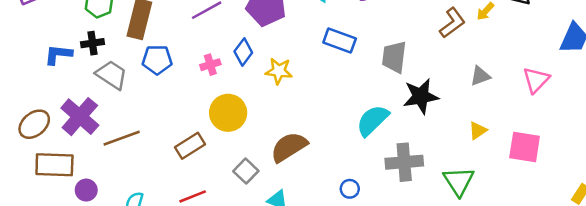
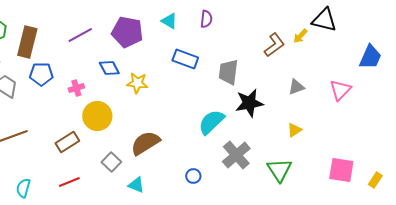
blue diamond: (243, 52) -> (109, 68), turned -65
pink cross: (210, 65) -> (76, 88), moved
pink square: (525, 147) -> (341, 170), moved
gray cross: (404, 162) -> (236, 155), turned -36

